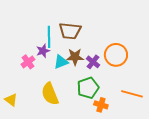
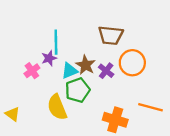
brown trapezoid: (70, 31) -> (111, 35), moved
brown star: (75, 57) -> (86, 65), turned 30
green pentagon: (88, 88) -> (78, 90), moved
orange cross: (101, 105) -> (115, 120), size x1.5

